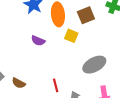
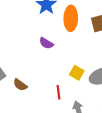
yellow square: (71, 36) -> (77, 73), moved

